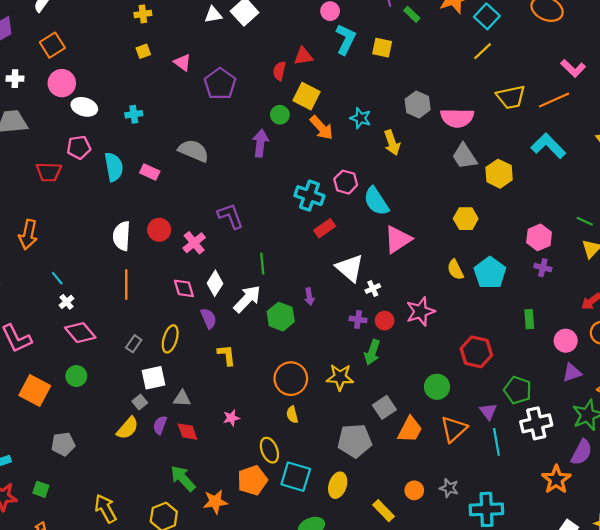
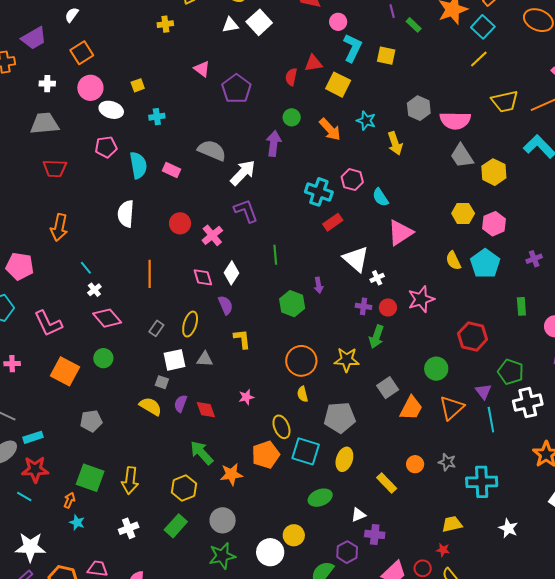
yellow square: (143, 51) -> (138, 85), moved
yellow square: (307, 96) -> (338, 85), moved
red trapezoid: (49, 172) -> (55, 168), moved
cyan semicircle: (376, 201) -> (380, 197), size x0.7
white semicircle: (122, 236) -> (126, 214), moved
pink hexagon: (539, 237) -> (494, 224), moved
purple cross: (543, 268) -> (534, 259), turned -35
white arrow: (247, 299) -> (243, 173), moved
gray triangle: (182, 398) -> (205, 359), moved
gray square: (140, 402) -> (162, 382), turned -32
yellow semicircle: (128, 428) -> (151, 406), turned -100
gray pentagon: (355, 441) -> (340, 418), moved
green square: (41, 489) -> (90, 478), moved, size x1.8
yellow arrow: (105, 509) -> (130, 480), turned -144

